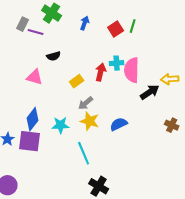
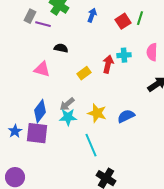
black semicircle: (54, 56) -> (61, 48), turned -152
pink semicircle: (132, 70) -> (152, 52), moved, size x0.7
gray arrow: (86, 103) -> (67, 104), moved

